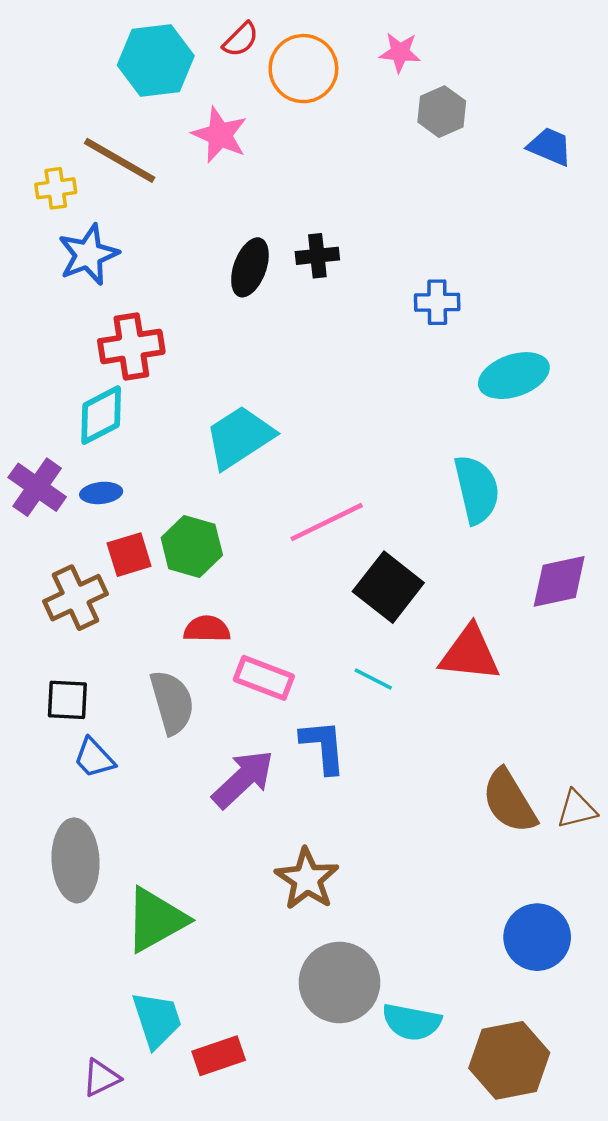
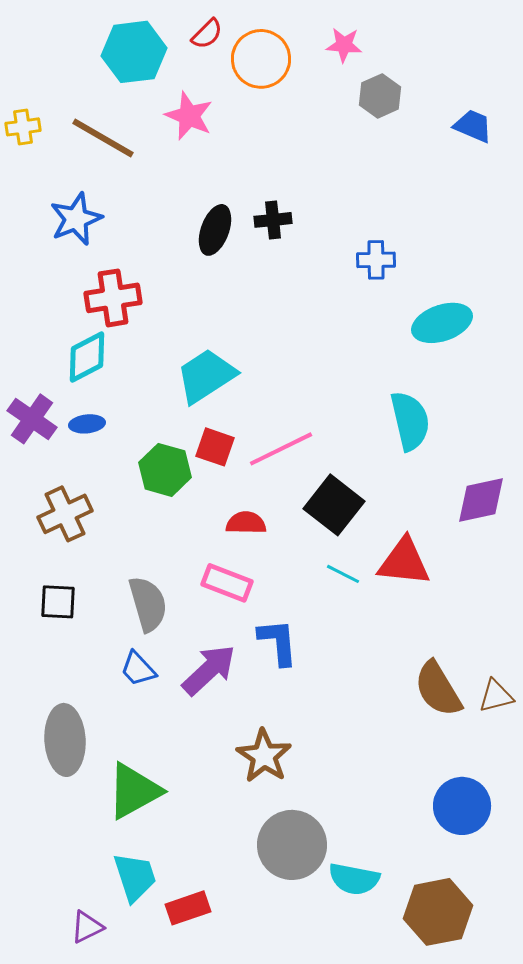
yellow cross: (56, 188) -> (23, 127), moved
red square: (129, 555) -> (215, 447), moved, turned 36
red semicircle: (207, 629) -> (246, 523), moved
cyan line: (373, 679) -> (343, 574), moved
blue trapezoid: (94, 758) -> (138, 669), moved

